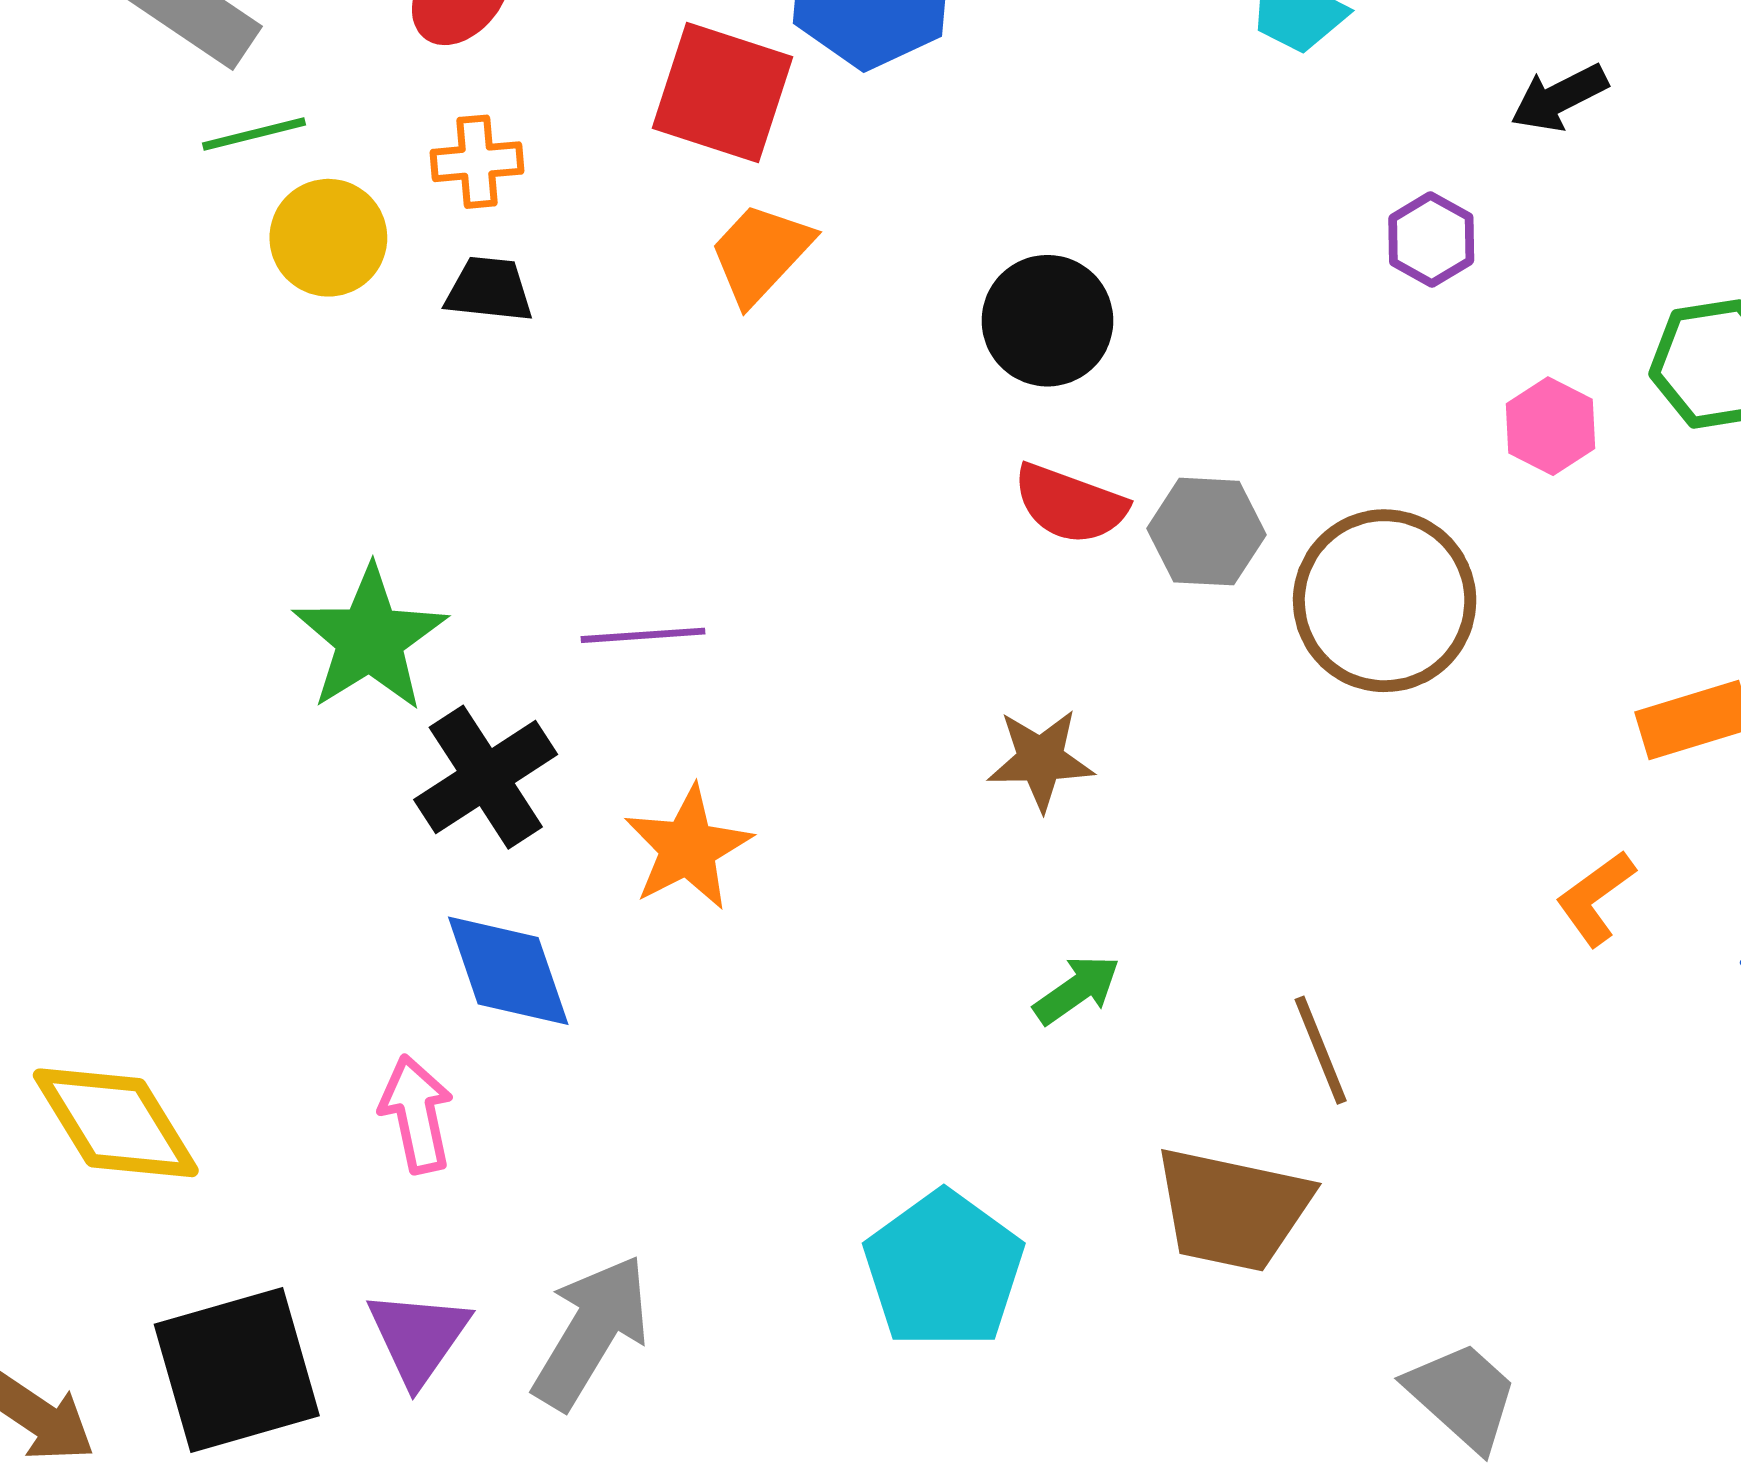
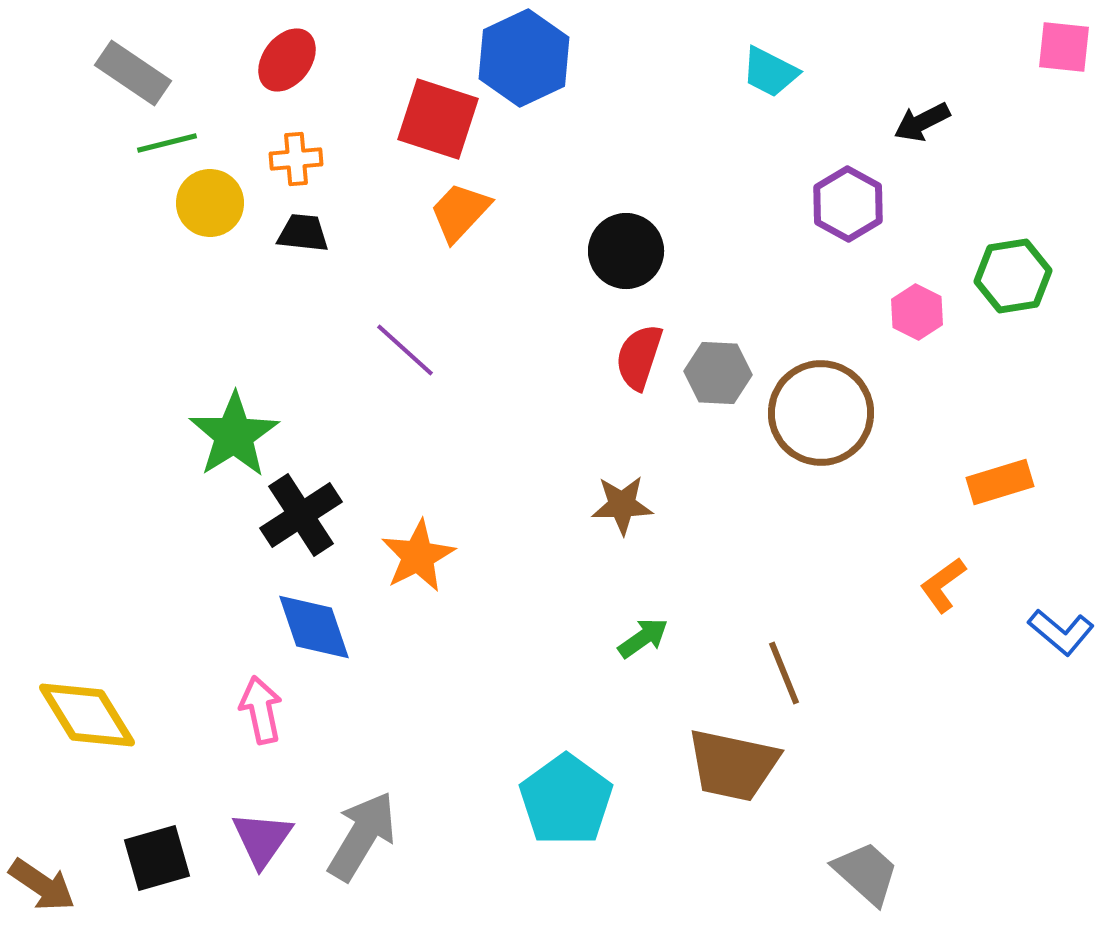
purple hexagon: (1431, 239) -> (848, 204), size x1.4
red semicircle: (1070, 504) -> (639, 357), turned 88
purple line: (643, 635) -> (405, 350), moved, turned 46
black square: (237, 1370) -> (157, 858), size x0.7

